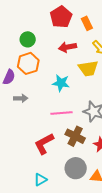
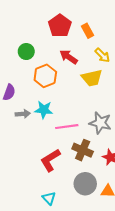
red arrow: (68, 47) -> (69, 57), turned 48
orange hexagon: (28, 63) -> (45, 76), moved
cyan star: (61, 83) -> (44, 110), moved
cyan triangle: (40, 180) -> (49, 198), turned -40

